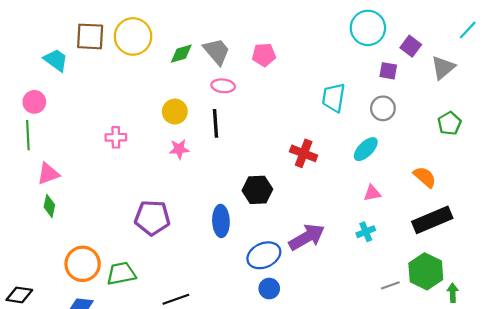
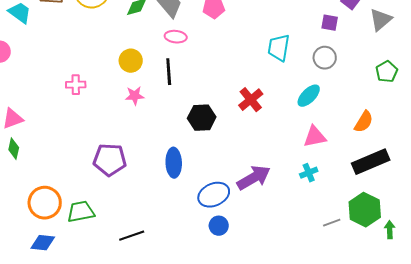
red cross: (304, 153) -> (251, 100), turned 30
orange semicircle: (425, 177) -> (364, 122), turned 80
black hexagon: (257, 190) -> (202, 118), moved
pink triangle: (372, 193) -> (315, 137), size x1.4

